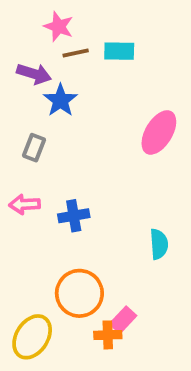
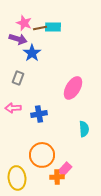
pink star: (59, 27) -> (24, 23), moved
cyan rectangle: (119, 51) -> (53, 27), moved
pink ellipse: (159, 132) -> (73, 88), moved
yellow ellipse: (32, 337) -> (17, 178), turned -40

